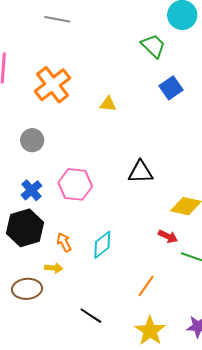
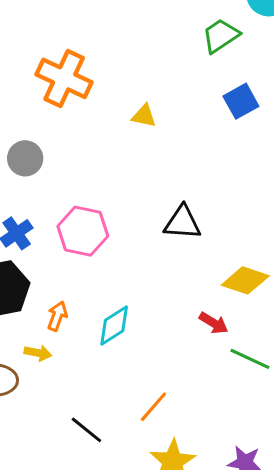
green trapezoid: (153, 46) -> (221, 36), turned -84
orange cross: (53, 85) -> (64, 78), turned -33
orange arrow: (64, 242) -> (57, 316), turned 42
orange line: (146, 286) -> (153, 407), moved

